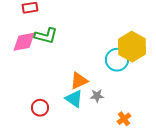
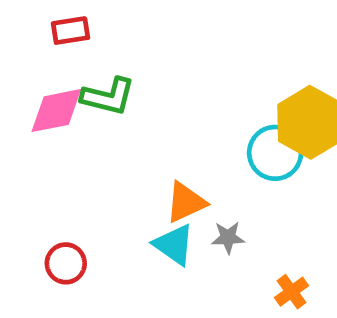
red circle: (40, 108) -> (66, 263), moved

